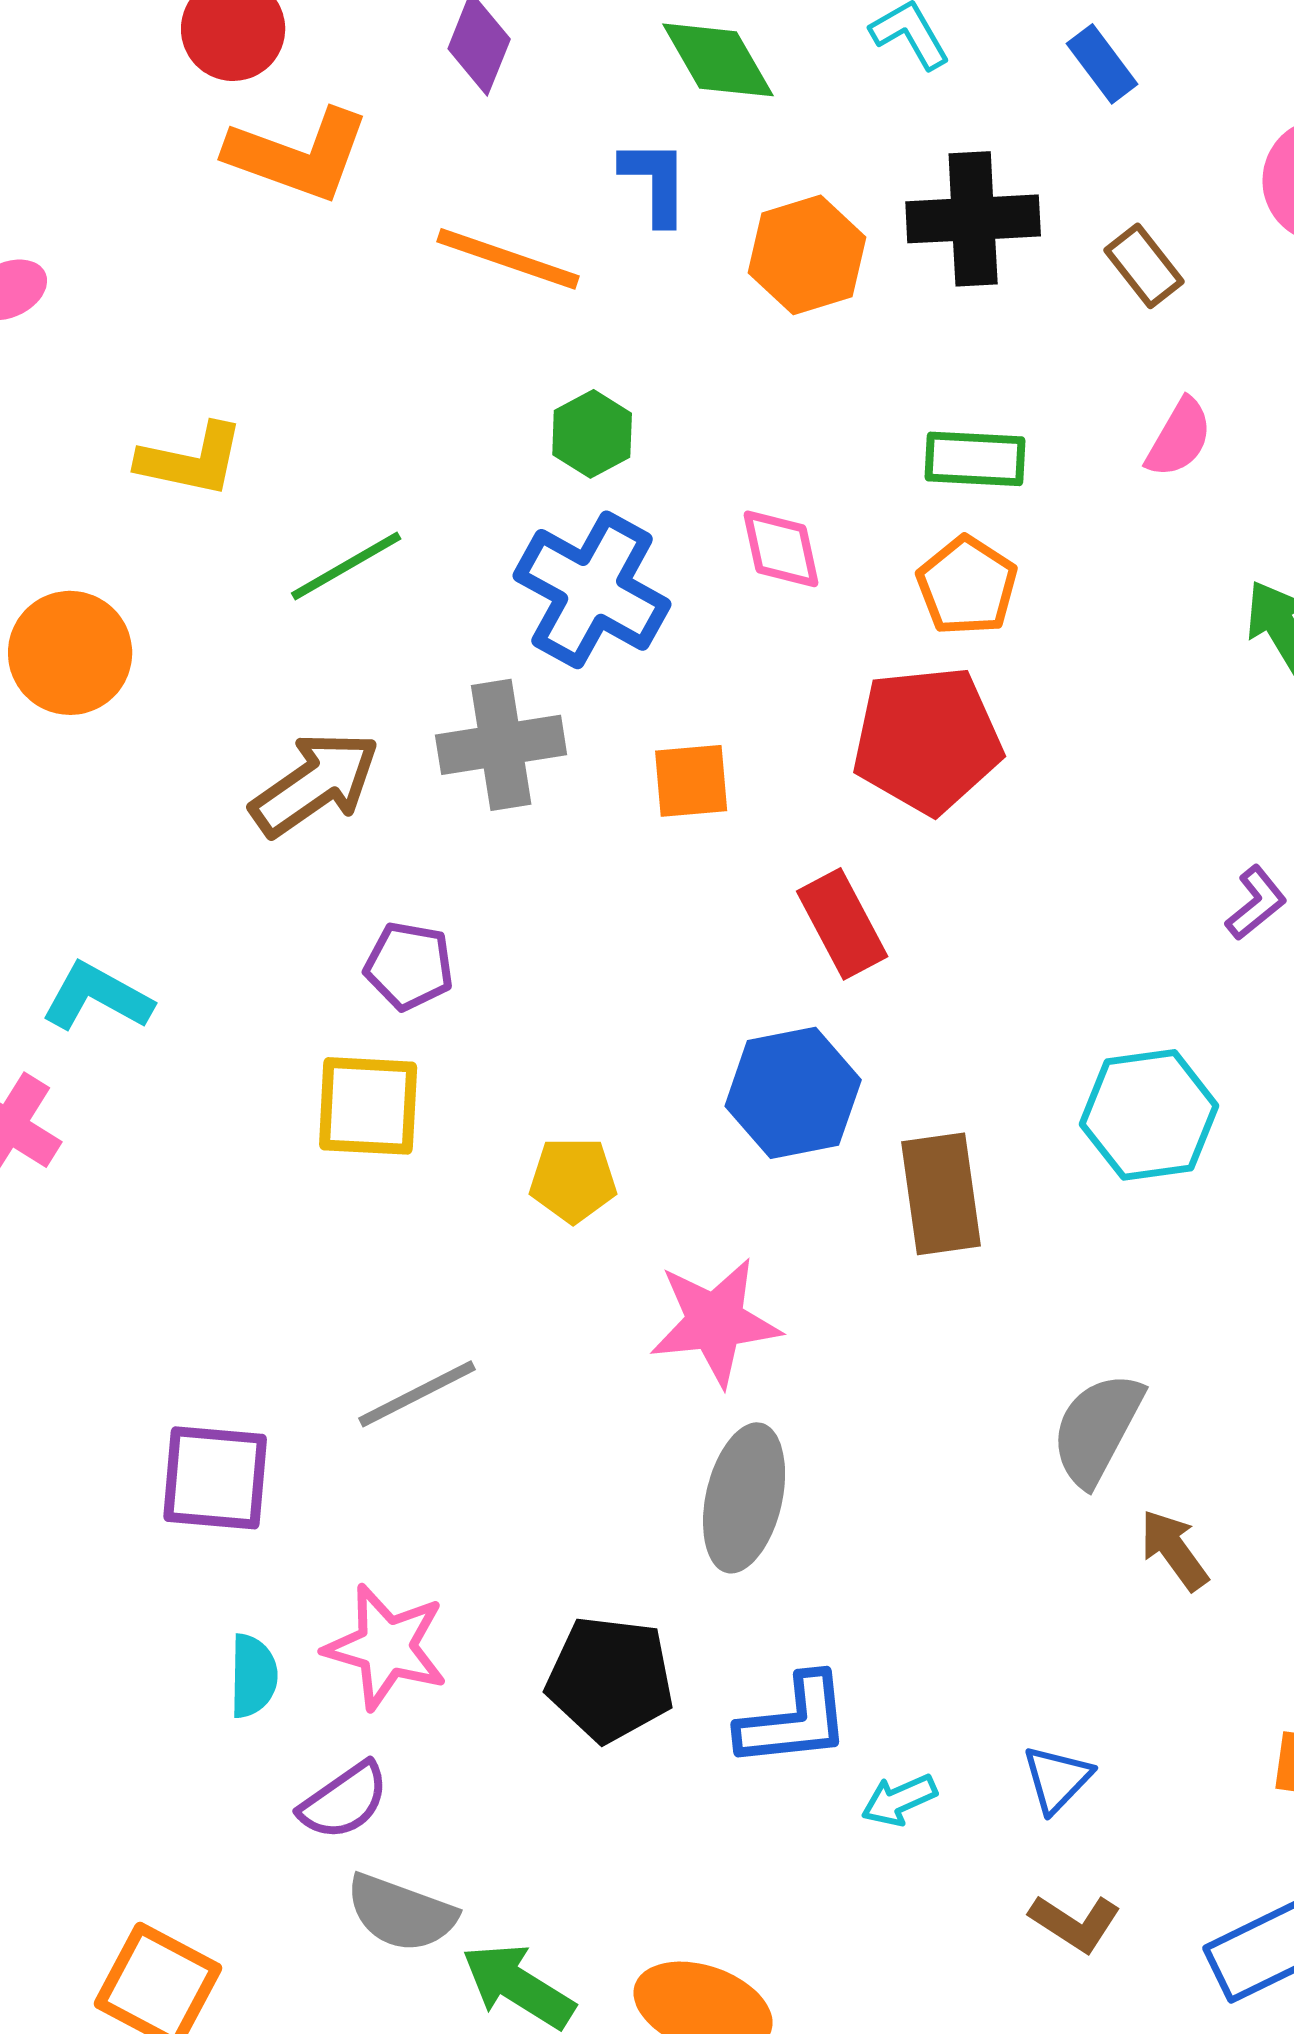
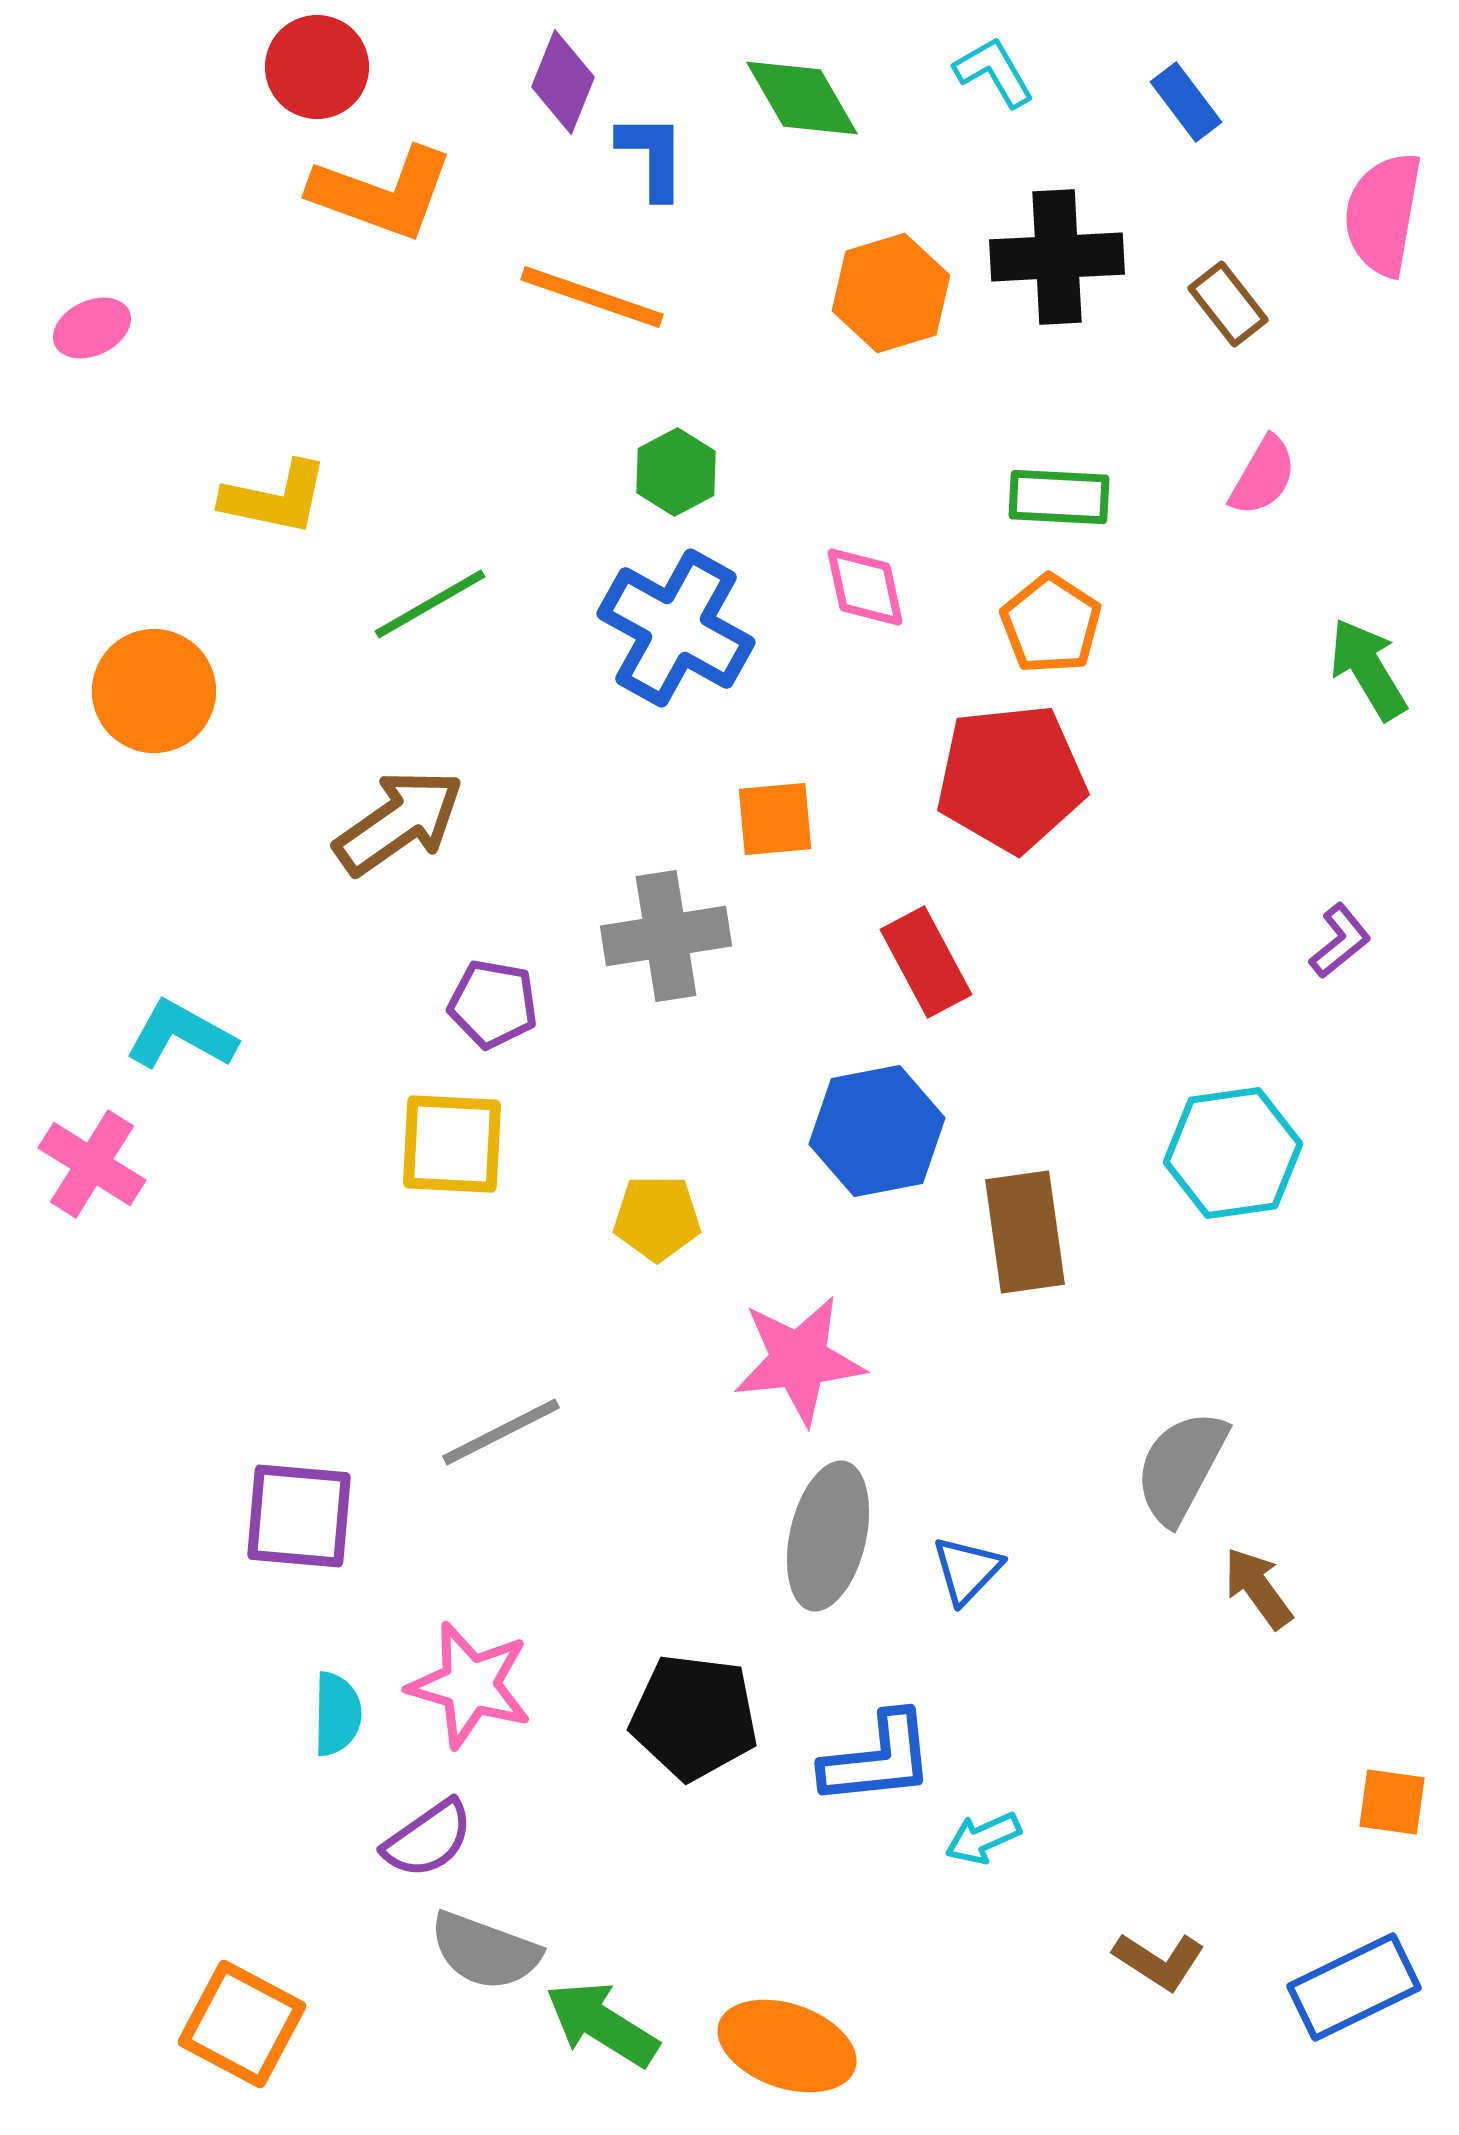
blue L-shape: (655, 182) -> (652, 156), moved
gray cross: (501, 745) -> (666, 936), moved
blue triangle: (1057, 1779) -> (967, 1570), moved

